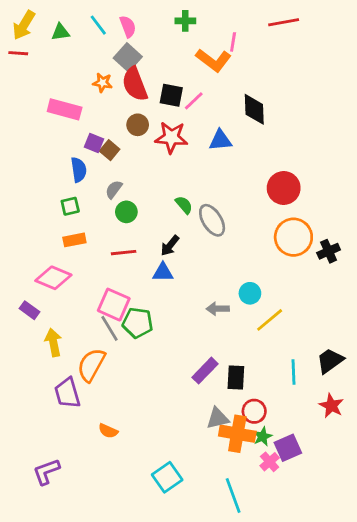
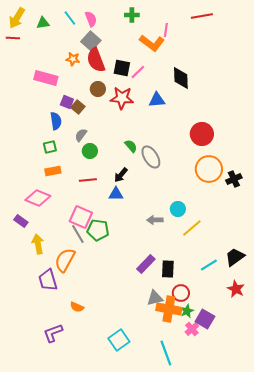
cyan line: (293, 372) -> (209, 265), turned 60
purple square: (288, 448) -> (205, 319), turned -36
purple L-shape: (46, 472) -> (53, 333), moved

